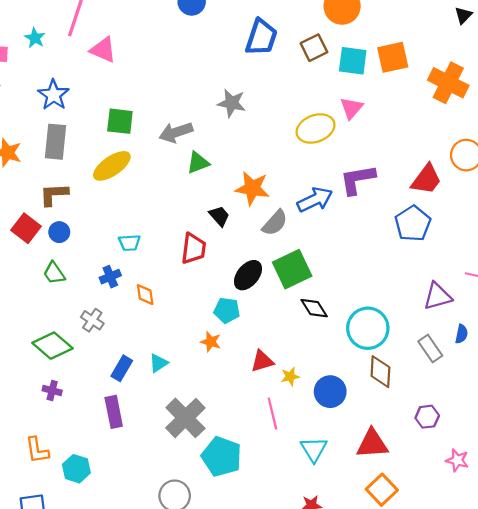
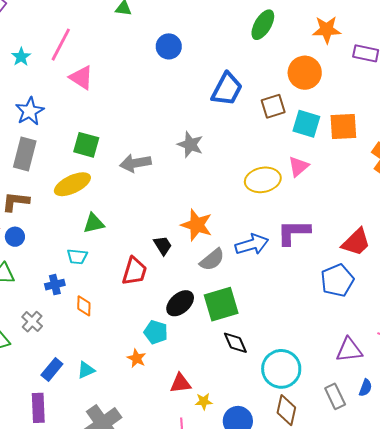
green triangle: (198, 163) -> (94, 223), moved

